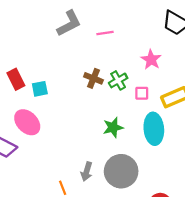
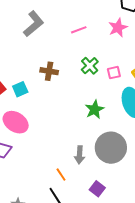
pink line: (105, 33) -> (79, 30), moved
pink star: (151, 60) -> (118, 28), moved, turned 30
brown cross: (93, 78) -> (49, 71), moved

